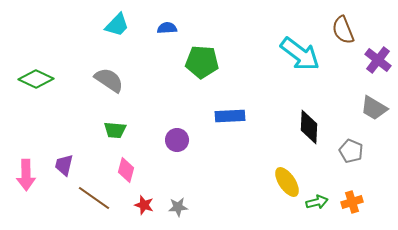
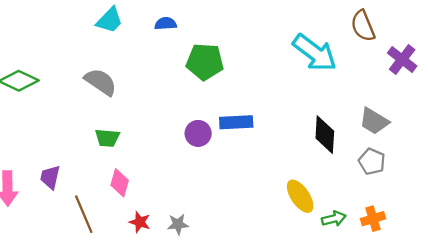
gray trapezoid: (374, 108) -> (374, 121), moved
purple circle: (177, 140) -> (198, 133), moved
brown line: (94, 198) -> (84, 214), turned 32

